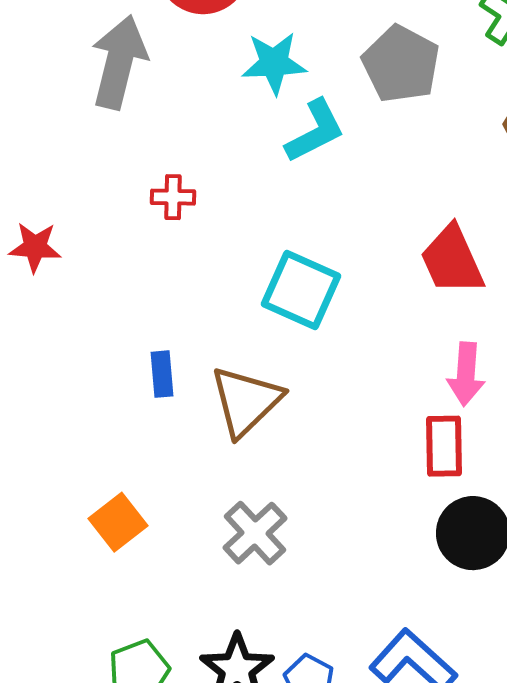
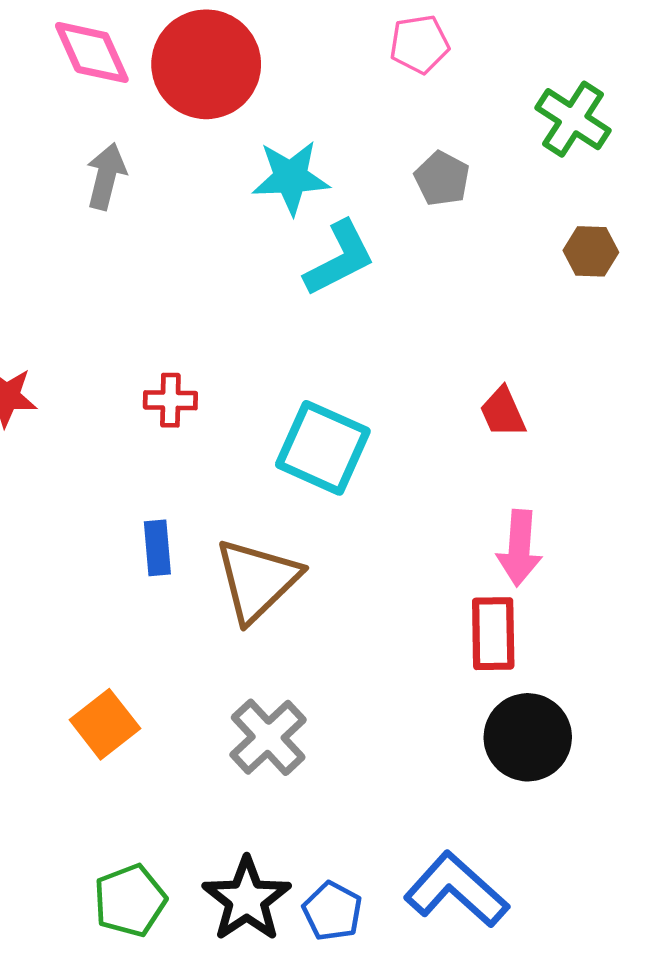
gray arrow: (119, 62) -> (106, 176), size x0.6
gray pentagon: (401, 64) -> (442, 179), size x0.6
red cross: (173, 197) -> (170, 400), moved
red trapezoid: (452, 260) -> (503, 412), size x0.6

